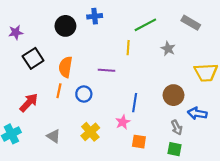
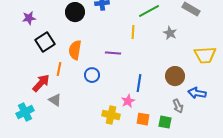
orange line: (59, 91) -> (59, 69), moved
yellow cross: (90, 132) -> (111, 115), moved, turned -36
gray triangle: (54, 136) -> (55, 100), moved
green square: (175, 149) -> (165, 122), moved

